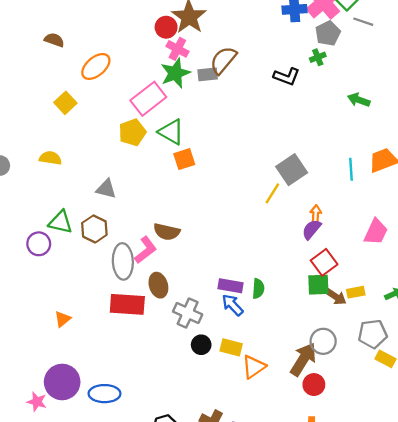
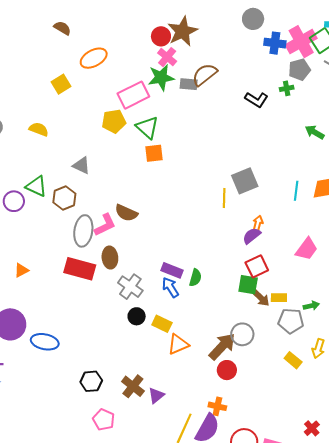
yellow line: (272, 193) -> (224, 198), turned -42
gray pentagon: (373, 334) -> (291, 321), moved

